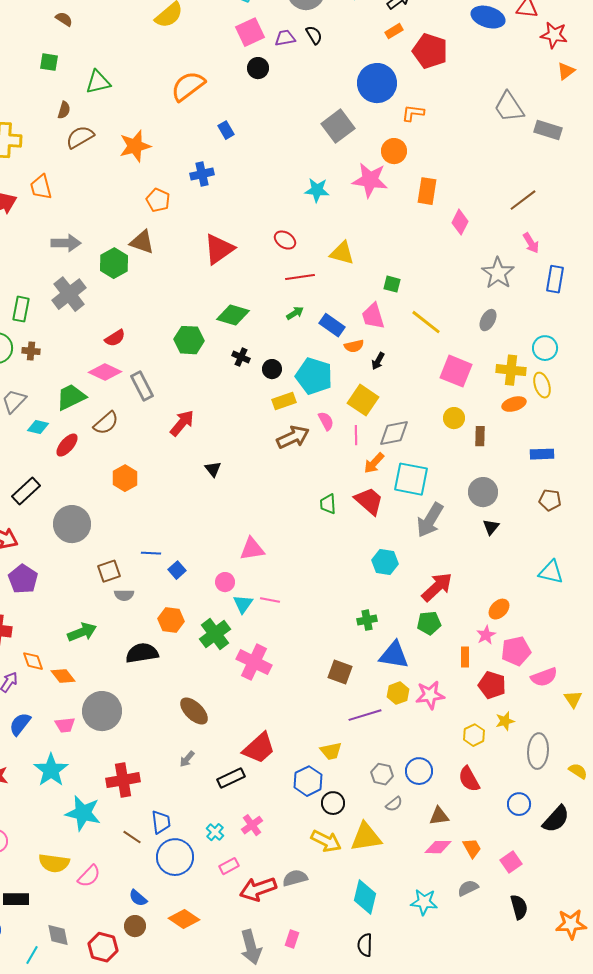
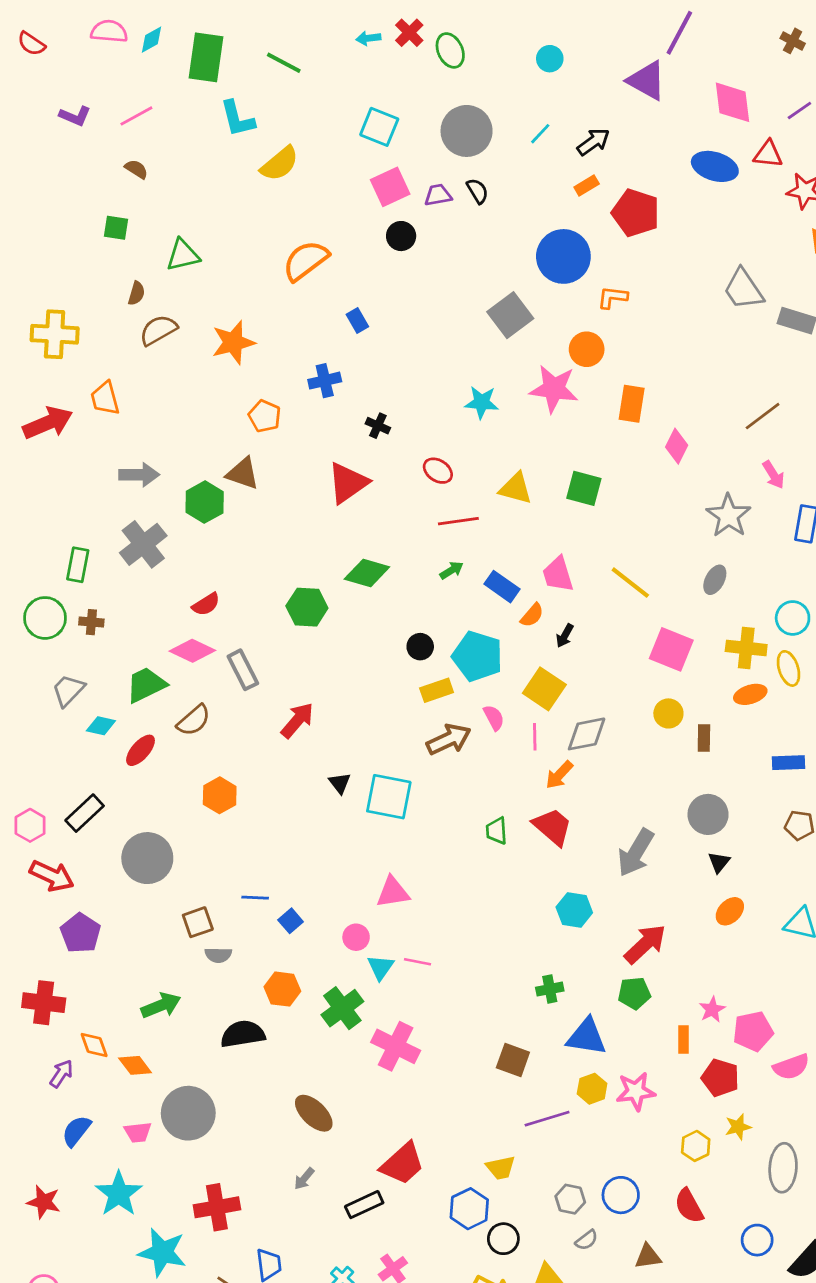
green square: (392, 284) -> (584, 488), moved, size x1.5
orange semicircle: (354, 346) -> (532, 615), turned -36
black cross: (241, 357) -> (378, 426), moved
cyan square: (411, 479) -> (389, 797), moved
orange ellipse: (499, 609) -> (730, 911), moved

